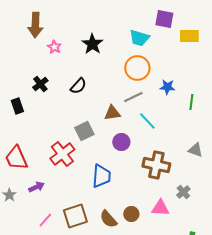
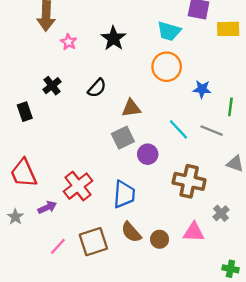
gray line: (133, 97) -> (212, 131), moved, turned 48
brown triangle: (112, 113) -> (131, 108), moved
gray square: (84, 131) -> (123, 138), moved
red cross: (62, 154) -> (78, 186), moved
brown semicircle: (108, 219) -> (131, 232), moved

